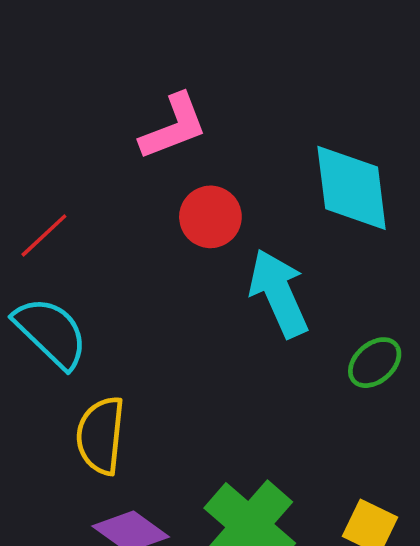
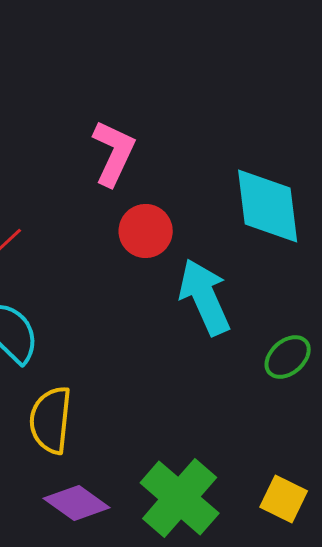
pink L-shape: (173, 127) -> (114, 153), turned -44

